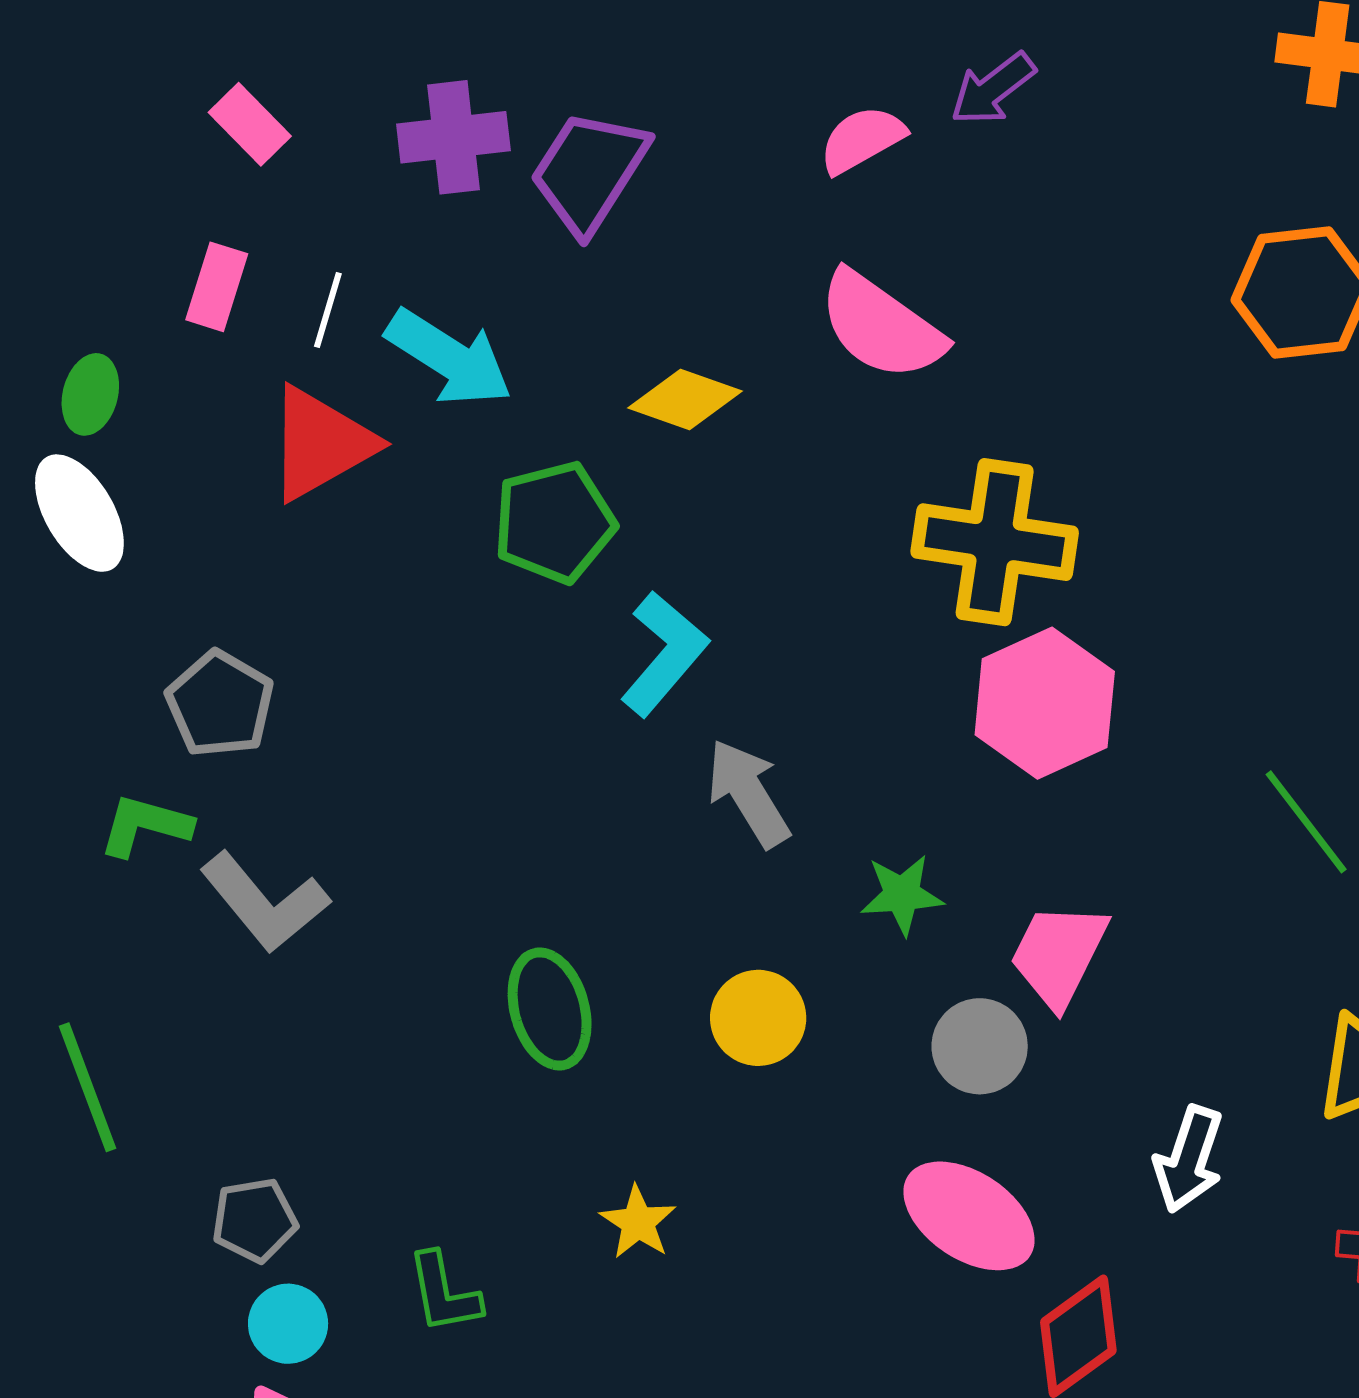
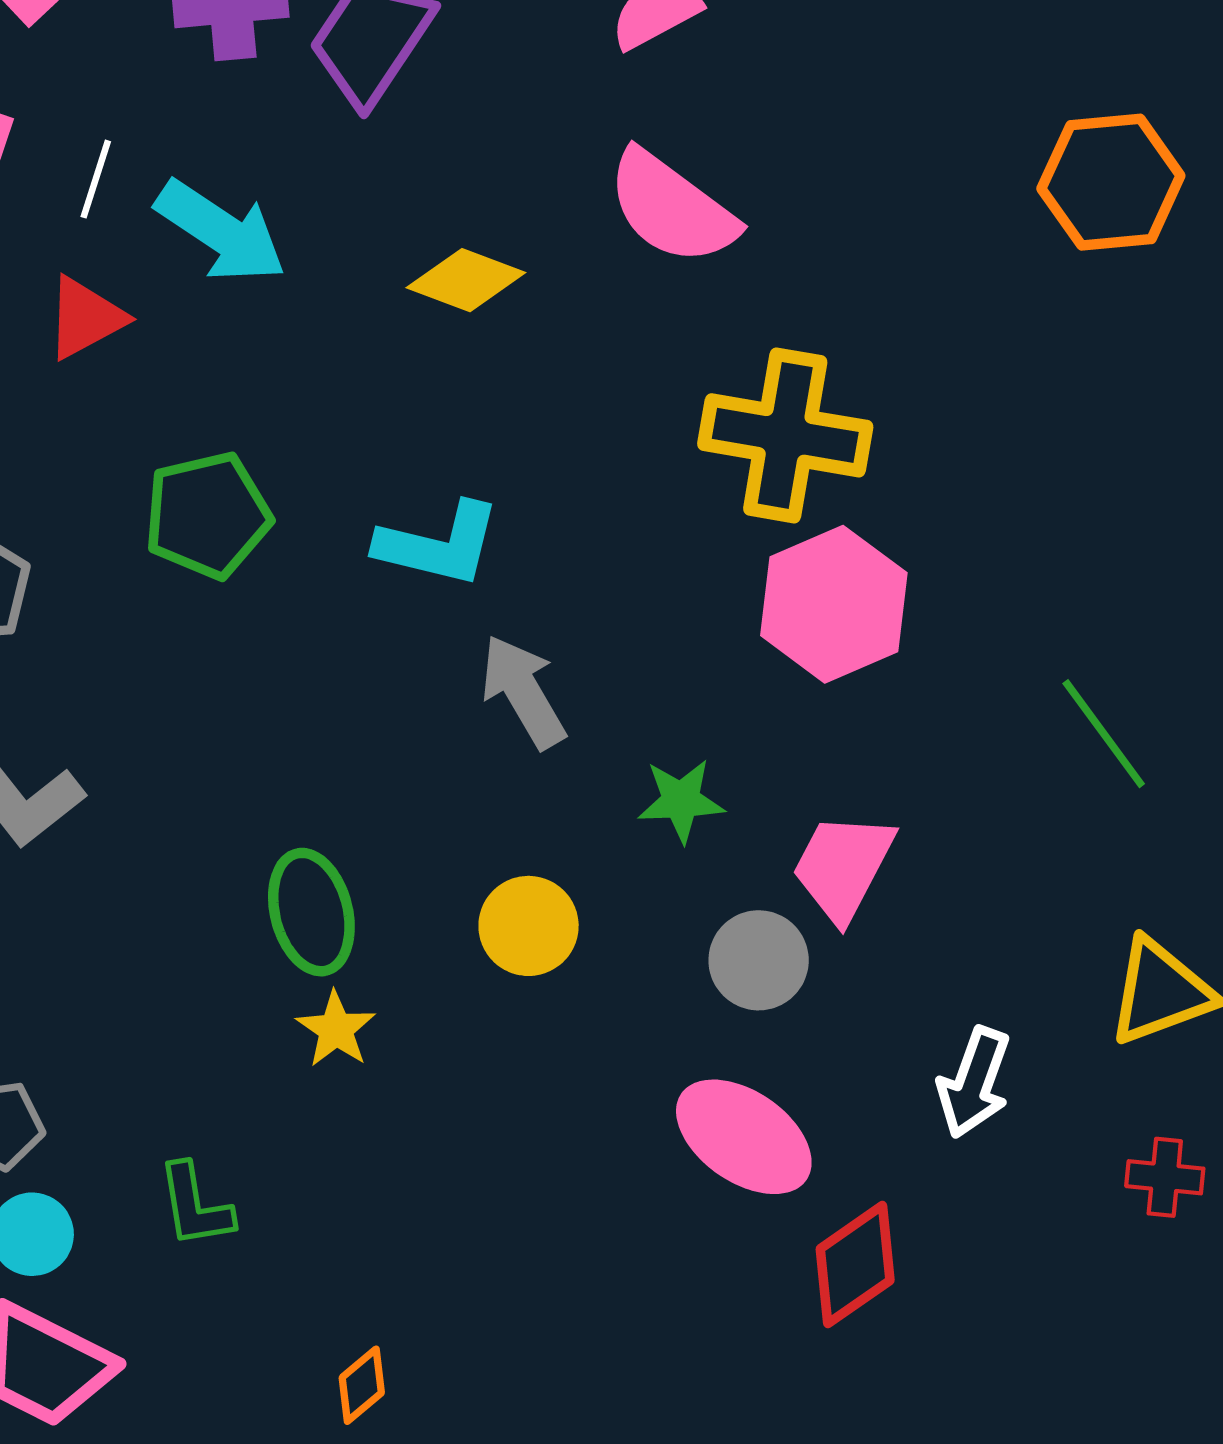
red triangle: (321, 443) -> (85, 318), size x0.7
green pentagon: (554, 522) -> (208, 515), moved
cyan L-shape: (664, 654) -> (439, 544), turned 62
yellow star: (638, 1222) -> (336, 1029), moved

